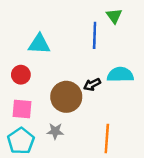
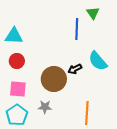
cyan triangle: (39, 44) -> (14, 36), moved
cyan semicircle: (120, 75) -> (98, 61), turned -130

